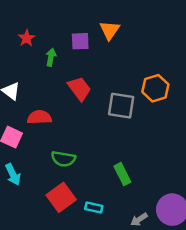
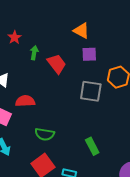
orange triangle: (110, 30) -> (81, 31), turned -36
purple square: (80, 41) -> (89, 54), moved
red trapezoid: (79, 89) -> (57, 64), moved

